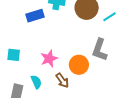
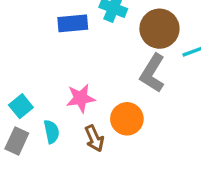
gray L-shape: (100, 50) -> (153, 73), moved
cyan square: (14, 55) -> (21, 106), moved, turned 32

